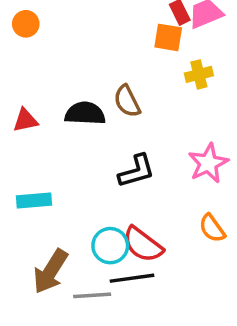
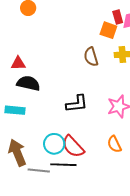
brown semicircle: (127, 101) -> (91, 57), moved
black semicircle: (85, 113) -> (28, 83), moved
brown arrow: (50, 271) -> (17, 153), turned 116

